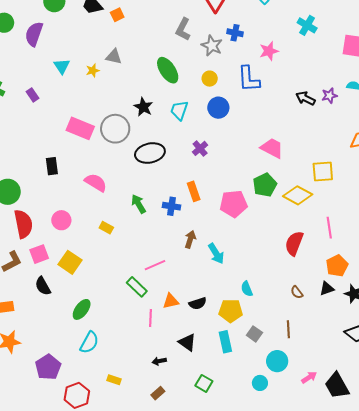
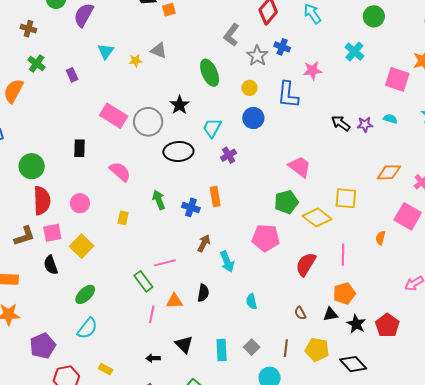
cyan trapezoid: (179, 110) -> (212, 128), moved
pink pentagon: (234, 204) -> (266, 238), moved
yellow rectangle: (106, 228) -> (123, 218), turned 64
black semicircle: (198, 303) -> (203, 293), moved, turned -72
yellow pentagon: (231, 311) -> (317, 350), moved

